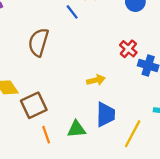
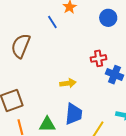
red cross: (128, 49) -> (99, 58), turned 35

